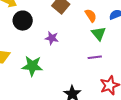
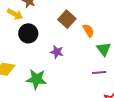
orange semicircle: (91, 16) -> (88, 30), moved

